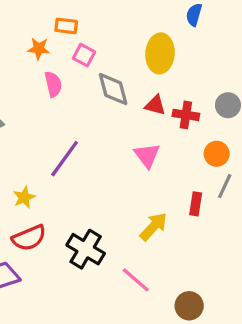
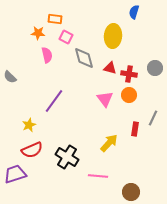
orange circle: (217, 154) -> (129, 95), moved
pink line: (136, 280) -> (98, 176), turned -36

